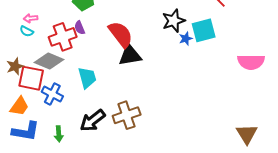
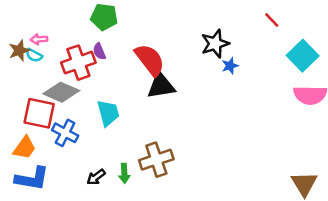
cyan square: (204, 30) -> (303, 56), moved, turned -30
brown star: (15, 66) -> (19, 50), moved
black arrow: (93, 121) -> (96, 177), moved, size x0.6
green arrow: (59, 134) -> (124, 173), moved

